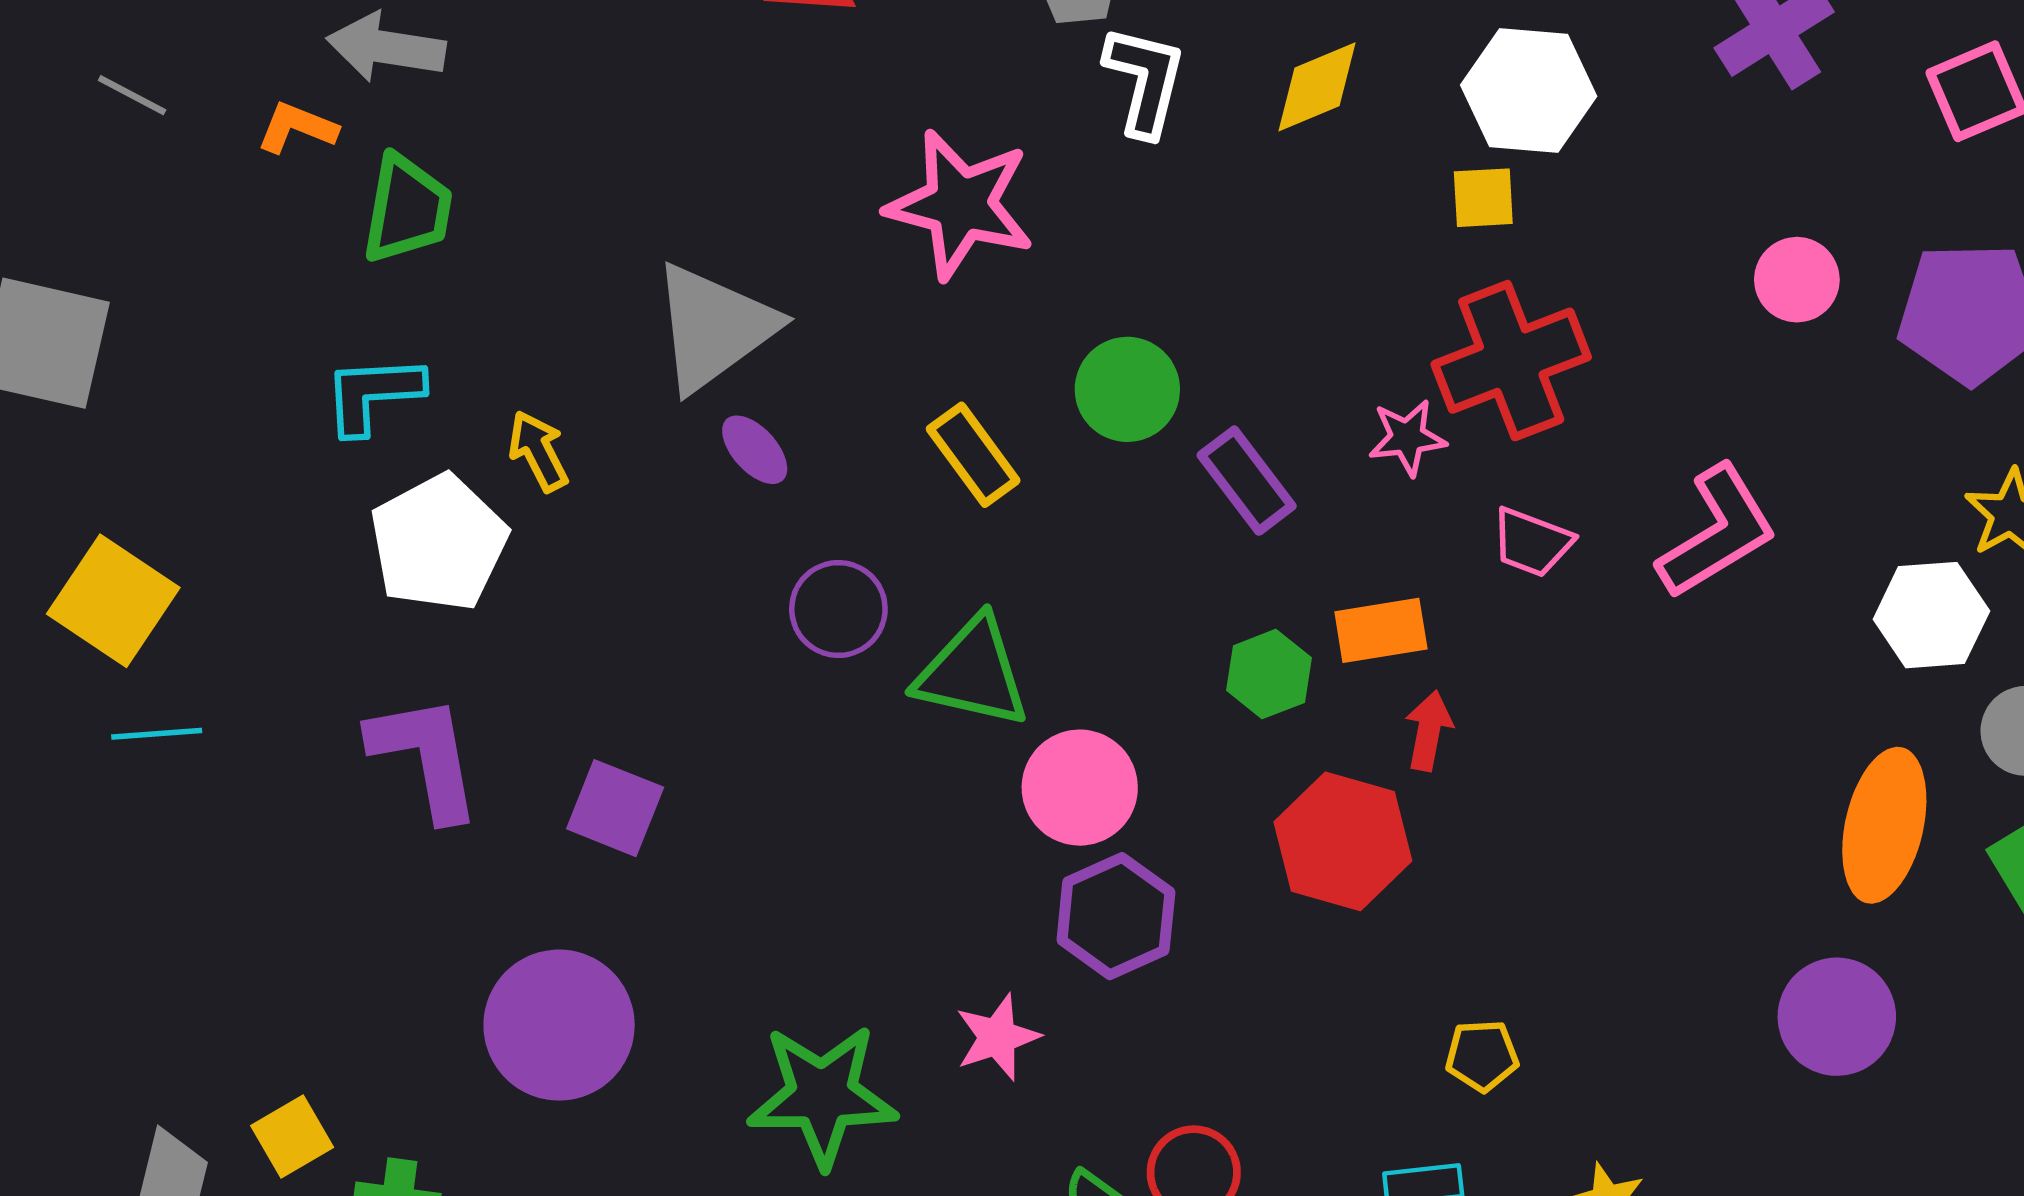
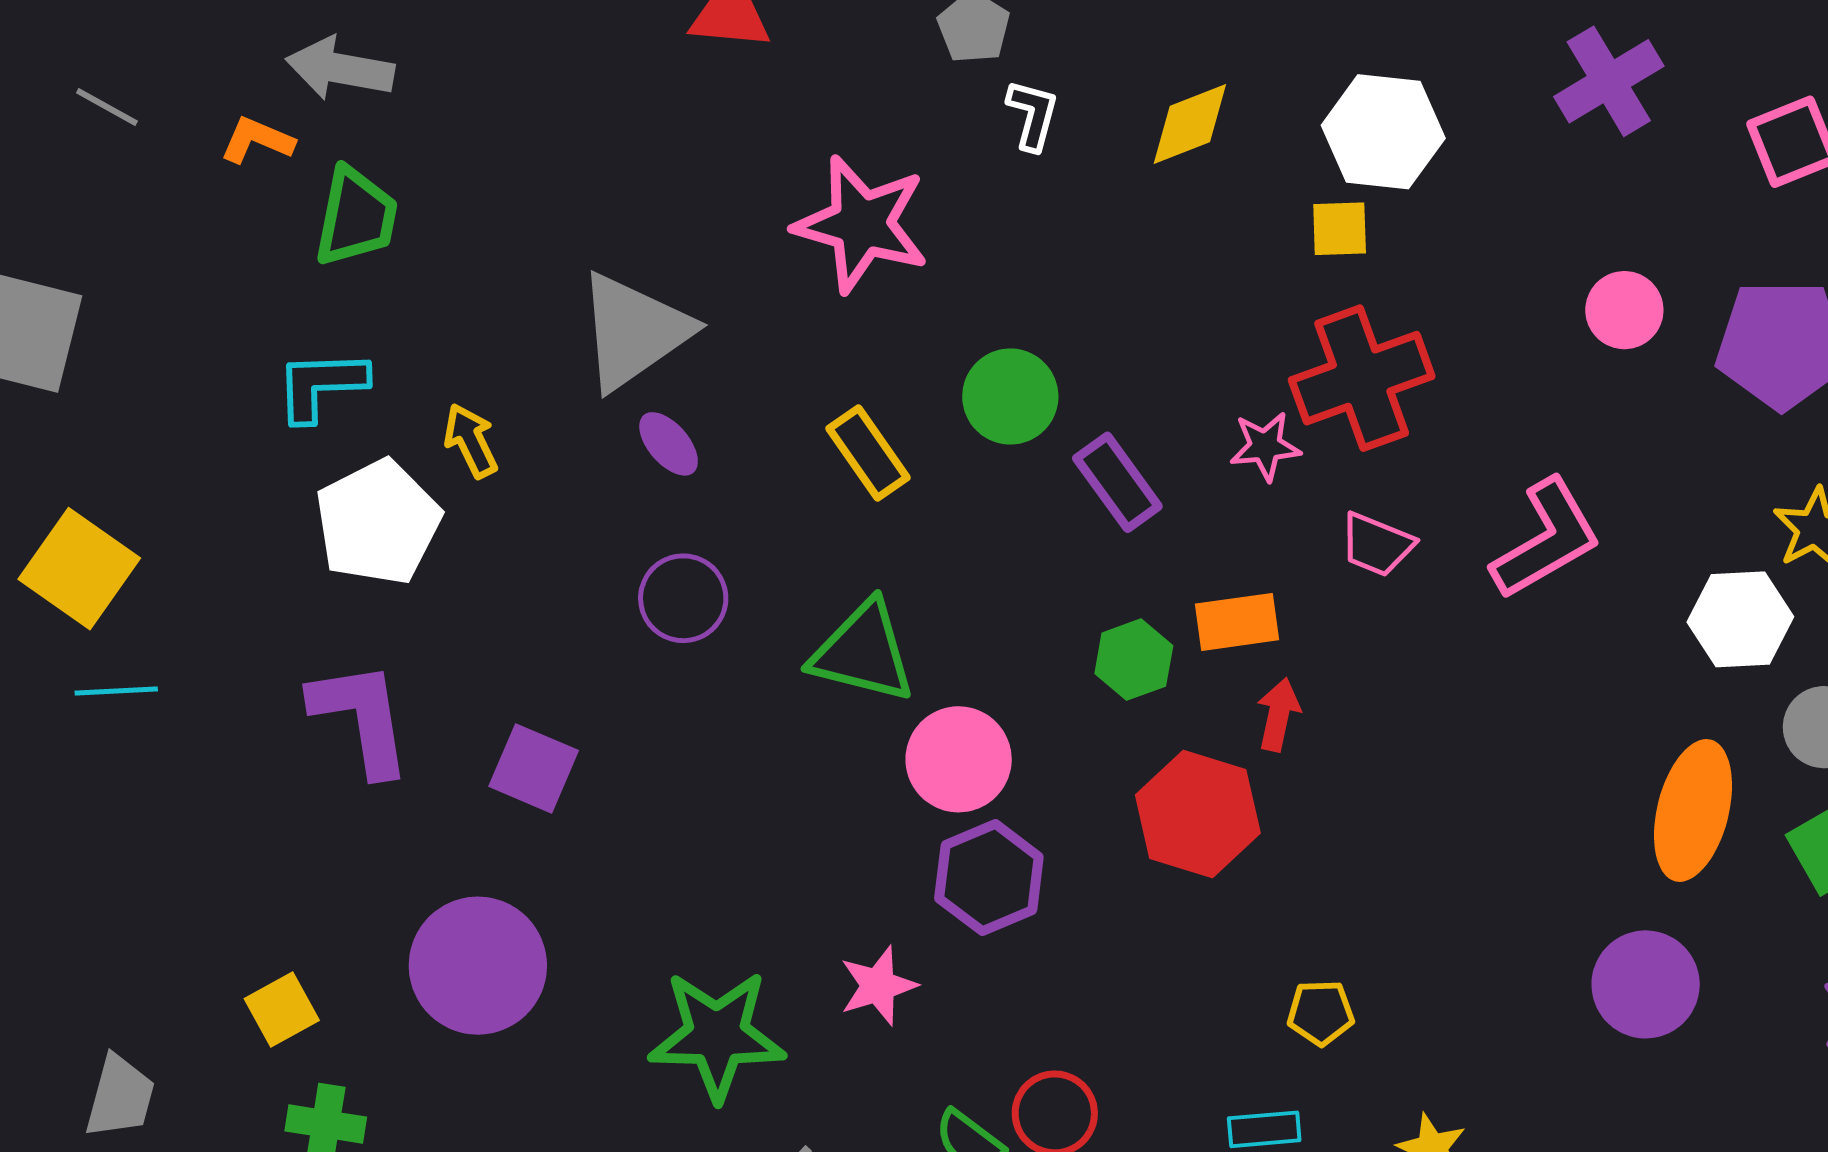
white L-shape: (1145, 81) -> (1033, 115), size x0.7
purple circle: (838, 609) -> (683, 598), moved
yellow square: (292, 1137) -> (282, 1009), moved

